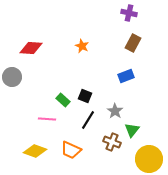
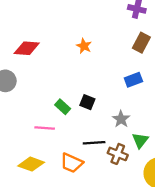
black line: (88, 120) -> (94, 143), moved, turned 54

